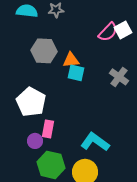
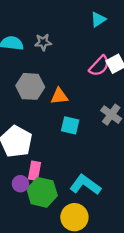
cyan square: (76, 73) -> (70, 125), moved
green hexagon: (51, 165) -> (42, 192), moved

